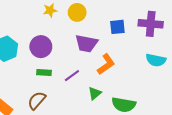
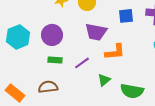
orange L-shape: (106, 64) -> (115, 52), turned 30
brown semicircle: (37, 100) -> (48, 87), turned 42

